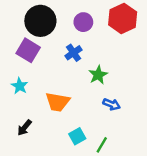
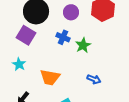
blue cross: (74, 53) -> (63, 37), turned -32
green star: (98, 75) -> (83, 45), moved

